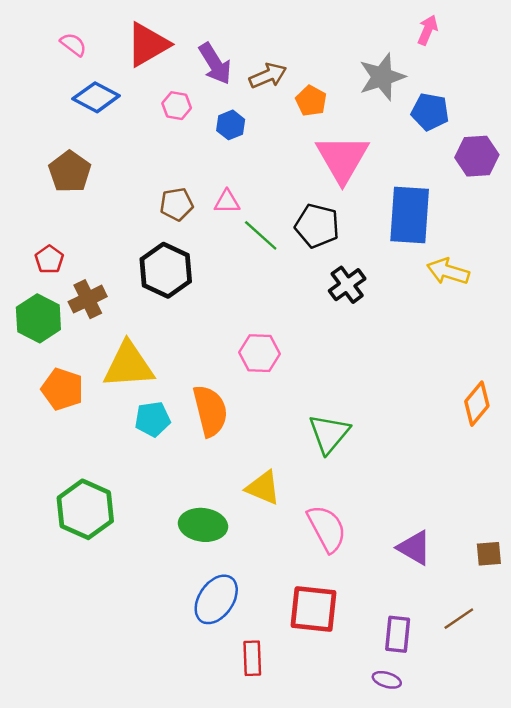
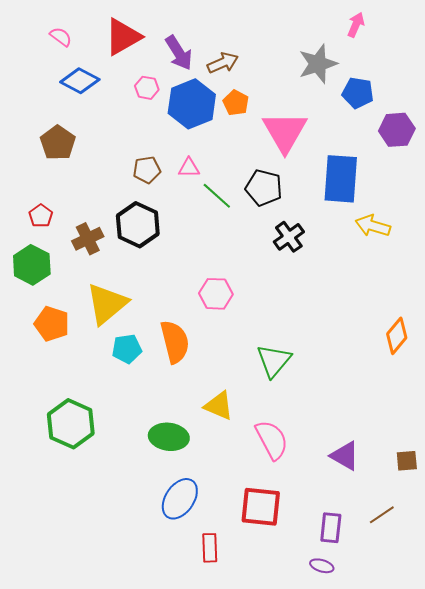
orange pentagon: (311, 101) -> (236, 103), moved
blue hexagon: (231, 125) -> (192, 104), size x2.0
brown cross: (88, 299) -> (88, 239), moved
yellow triangle: (129, 365) -> (107, 304), turned -36

